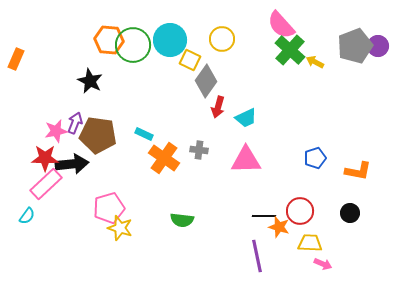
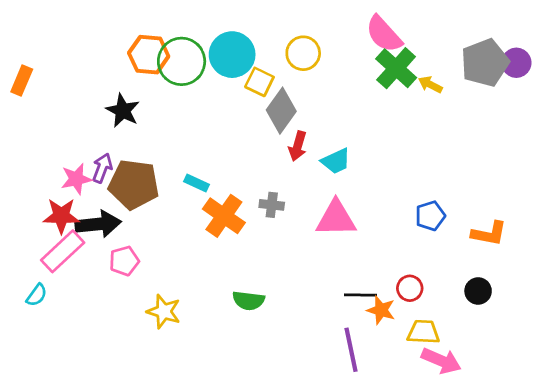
pink pentagon: (109, 208) -> (124, 261), moved, size x0.7
red circle: (300, 211) -> (410, 288), size x0.7
pink arrow: (323, 264) -> (441, 361), size x1.6

